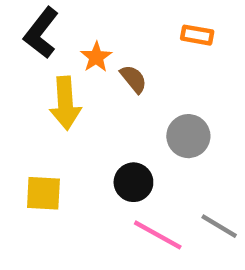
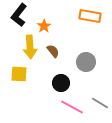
orange rectangle: (197, 35) -> (90, 16), size x1.5
brown semicircle: (133, 79) -> (53, 51), moved
yellow square: (43, 193) -> (19, 74), moved

